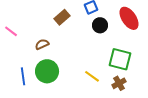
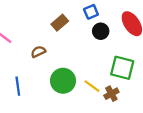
green circle: (47, 71) -> (63, 81), moved
brown cross: (119, 83) -> (111, 94), moved

